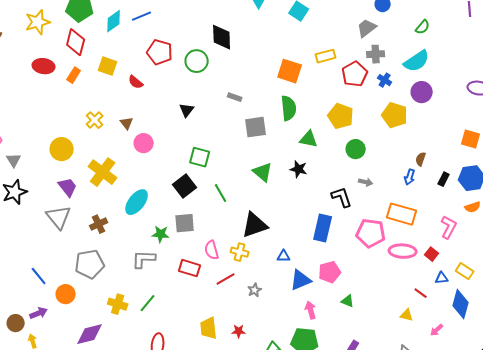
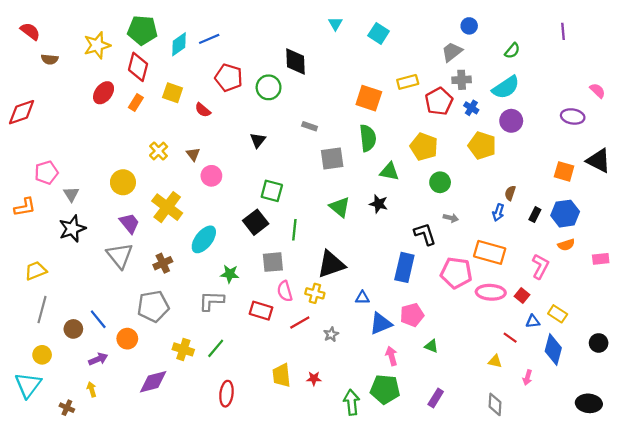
red ellipse: (44, 66) -> (104, 93), turned -60
green line: (221, 193) -> (294, 230), turned 36
gray square: (185, 223) -> (273, 262), moved
brown circle: (16, 323) -> (73, 329), moved
pink arrow: (437, 330) -> (527, 377), turned -32

